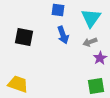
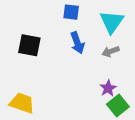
purple star: (100, 58) -> (108, 88), moved
green square: (96, 86) -> (118, 105), turned -30

